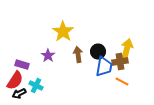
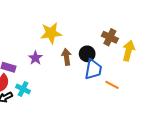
yellow star: (63, 32) -> (51, 33), turned 30
yellow arrow: (127, 49) -> (129, 51), moved
brown cross: (120, 62) -> (110, 37), moved, turned 35

